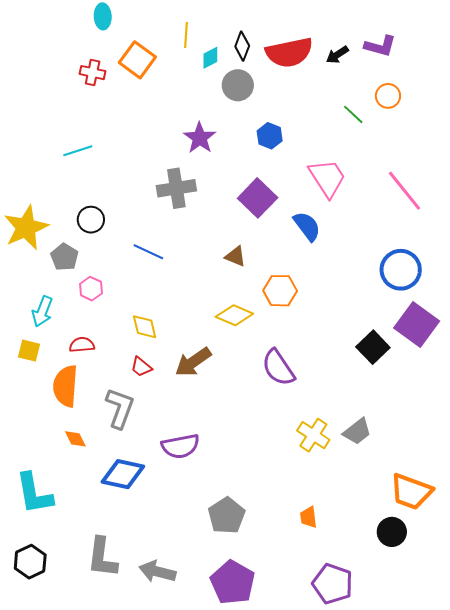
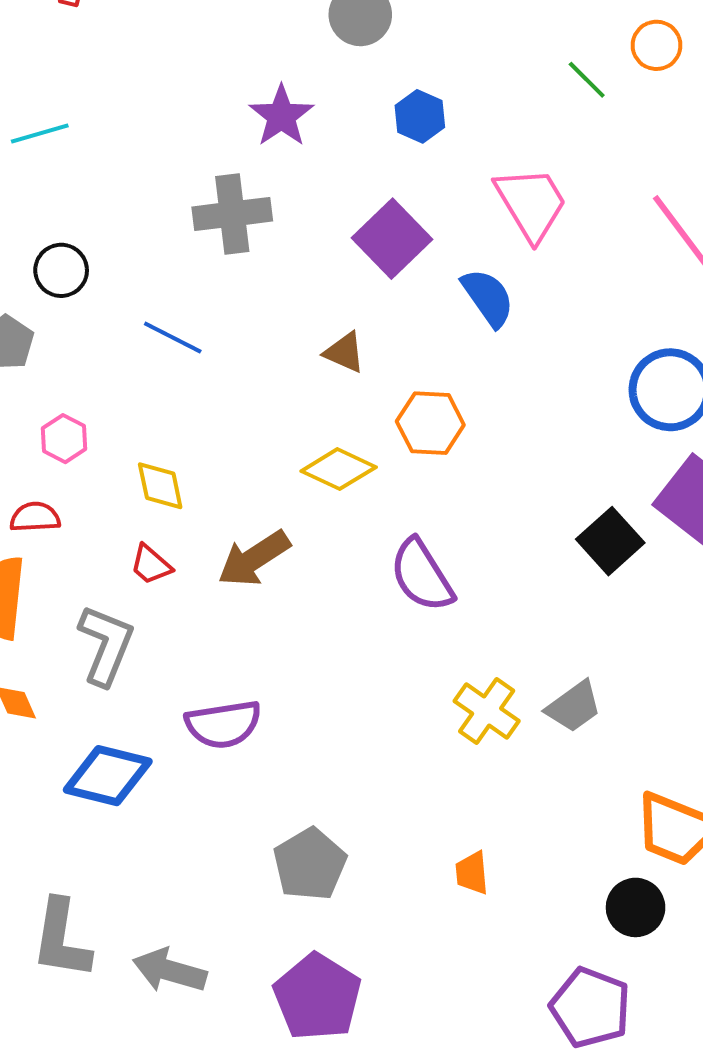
pink hexagon: (91, 289) -> (64, 439), moved
purple pentagon: (333, 584) -> (590, 1008), moved

